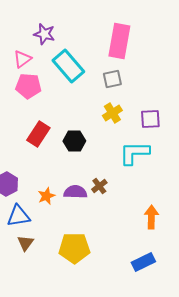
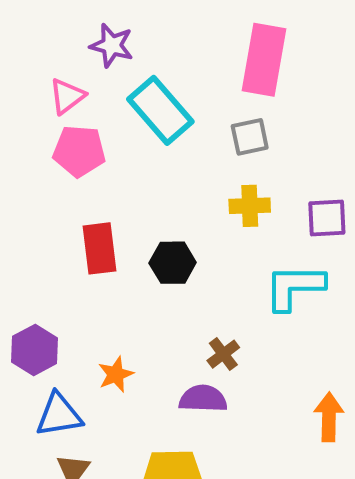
yellow cross: (112, 113) -> (250, 206), turned 30
red rectangle: (38, 134) -> (99, 248), turned -40
purple semicircle: (75, 192) -> (203, 399), moved

